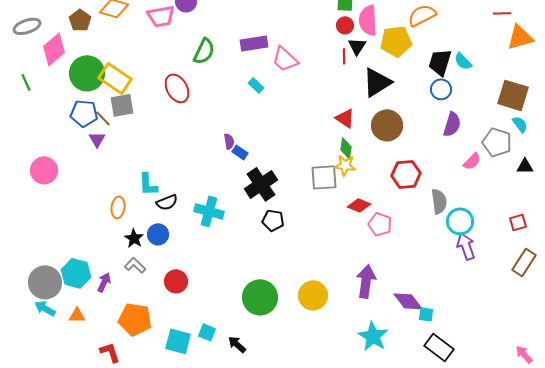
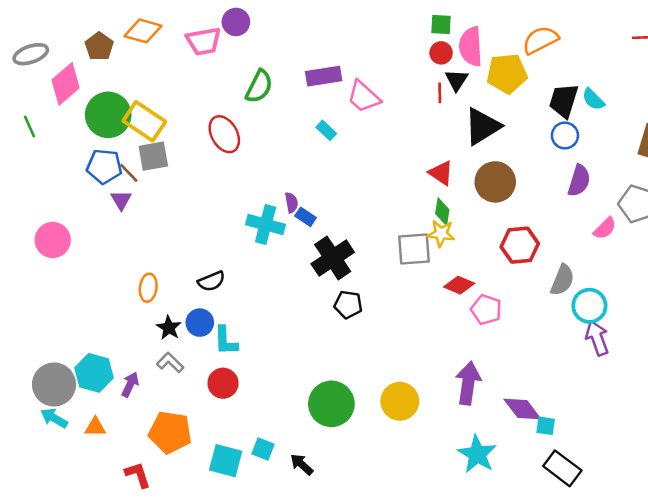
cyan L-shape: (148, 184) -> (226, 341), moved
gray semicircle: (439, 201) -> (562, 280), turned 30
cyan cross: (209, 211) -> (266, 224), moved

